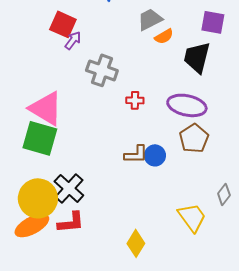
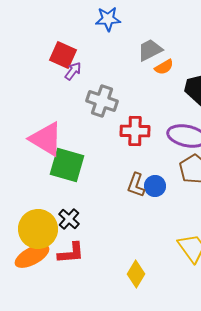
red cross: (135, 100) -> (135, 131), size x1.6
green square: (40, 138) -> (67, 165), moved
brown L-shape: (136, 154) -> (136, 185), turned 110
black cross: (69, 188) -> (69, 219), size x0.7

